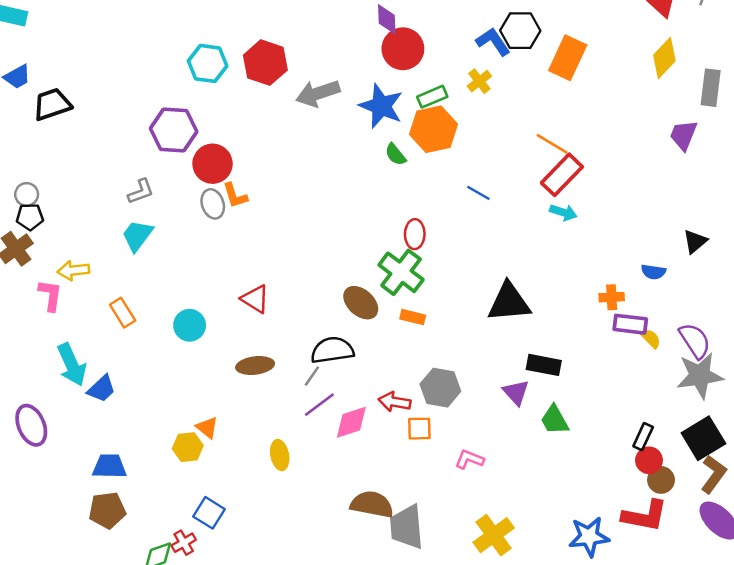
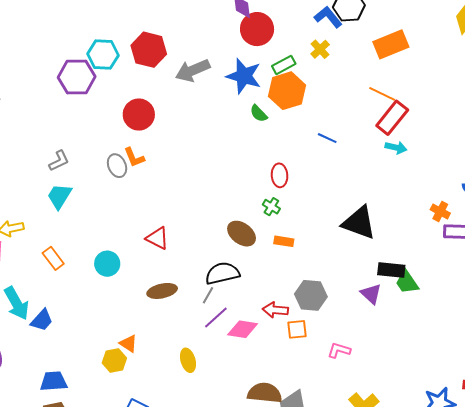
orange rectangle: (568, 58) -> (391, 44), moved, turned 48
purple hexagon: (174, 130) -> (77, 77), moved
red circle: (213, 164) -> (139, 115), moved
green cross: (401, 272) -> (271, 207), size x0.5
orange cross: (612, 297) -> (440, 211), turned 36
black triangle: (509, 302) -> (359, 223), turned 30
green trapezoid: (555, 420) -> (407, 282), moved
pink diamond: (351, 422) -> (243, 329), turned 32

